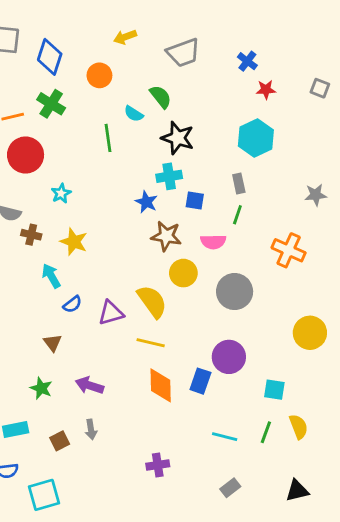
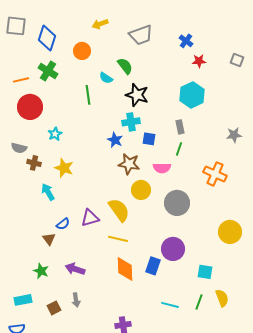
blue semicircle: (72, 304) -> (63, 224), moved

